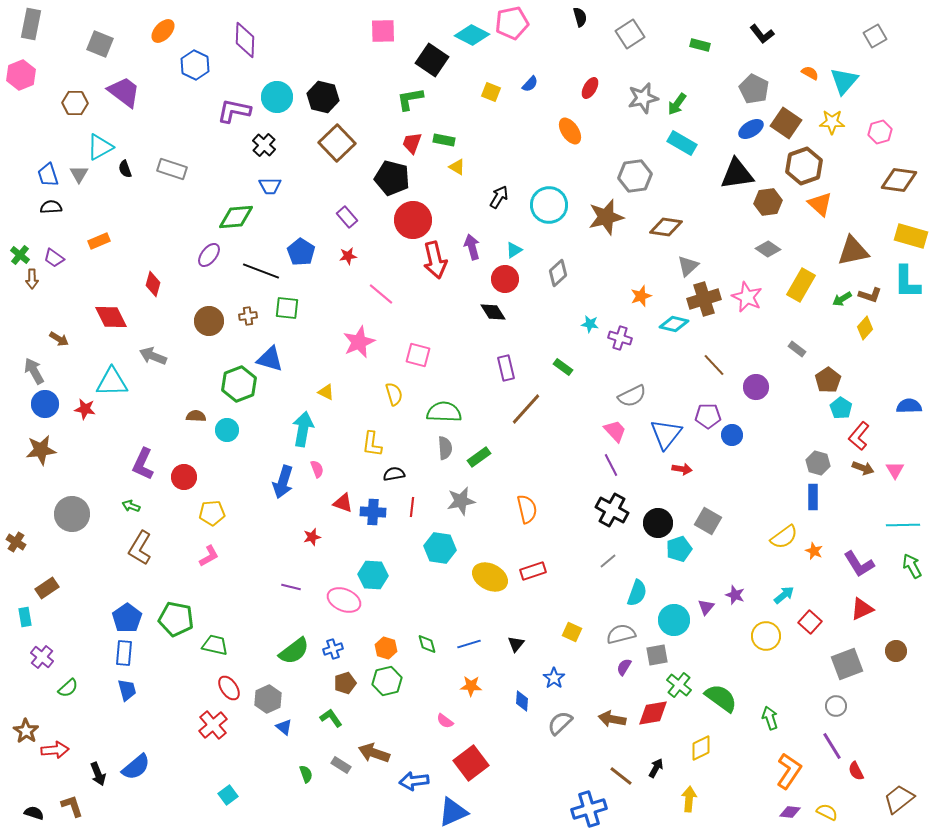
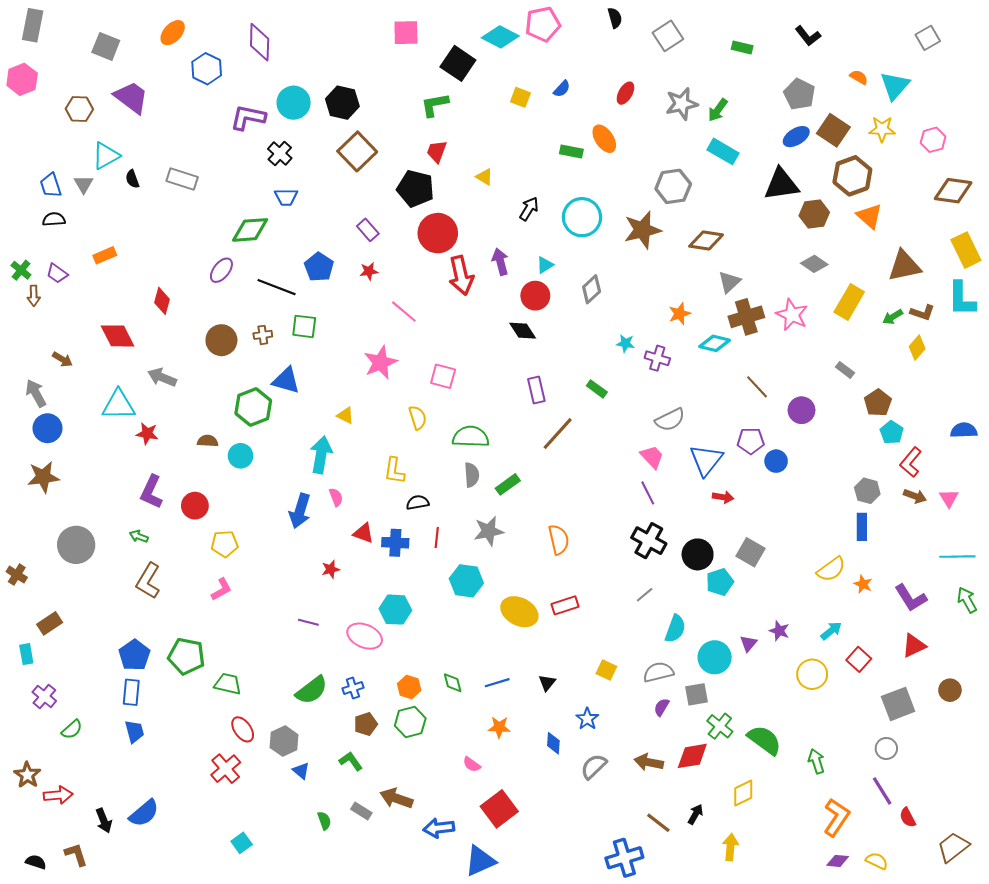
green rectangle: (444, 140) -> (571, 151), moved
yellow rectangle: (911, 236) -> (966, 250), turned 48
red star: (85, 409) -> (147, 434), moved

